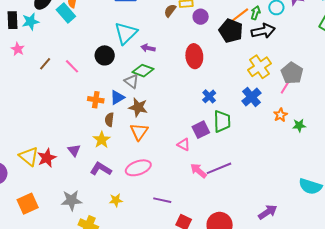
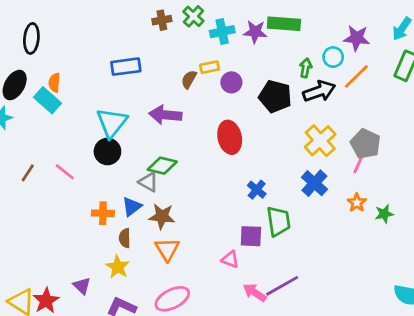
orange line: (239, 16) -> (356, 76), moved
cyan triangle: (126, 33) -> (112, 123), moved
purple arrow: (148, 48) -> (165, 115), moved, size x1.6
purple square: (201, 130) -> (251, 236), turned 36

